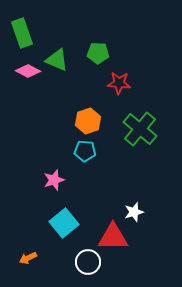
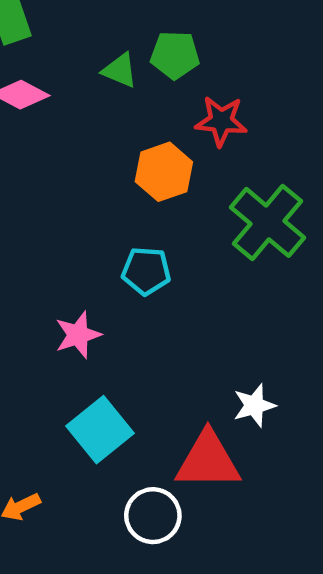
green triangle: (57, 60) -> (120, 70), moved, size x0.7
orange hexagon: (88, 121) -> (164, 172), moved

